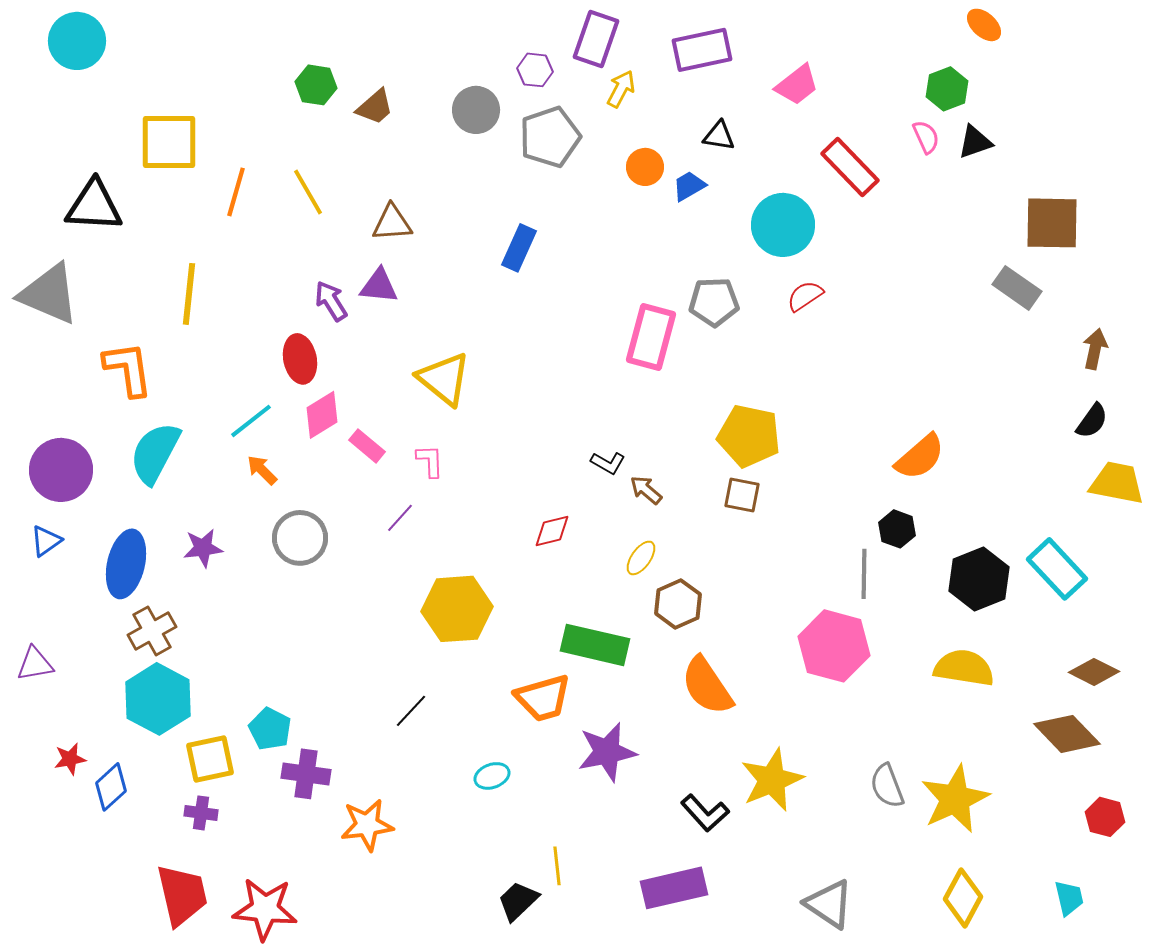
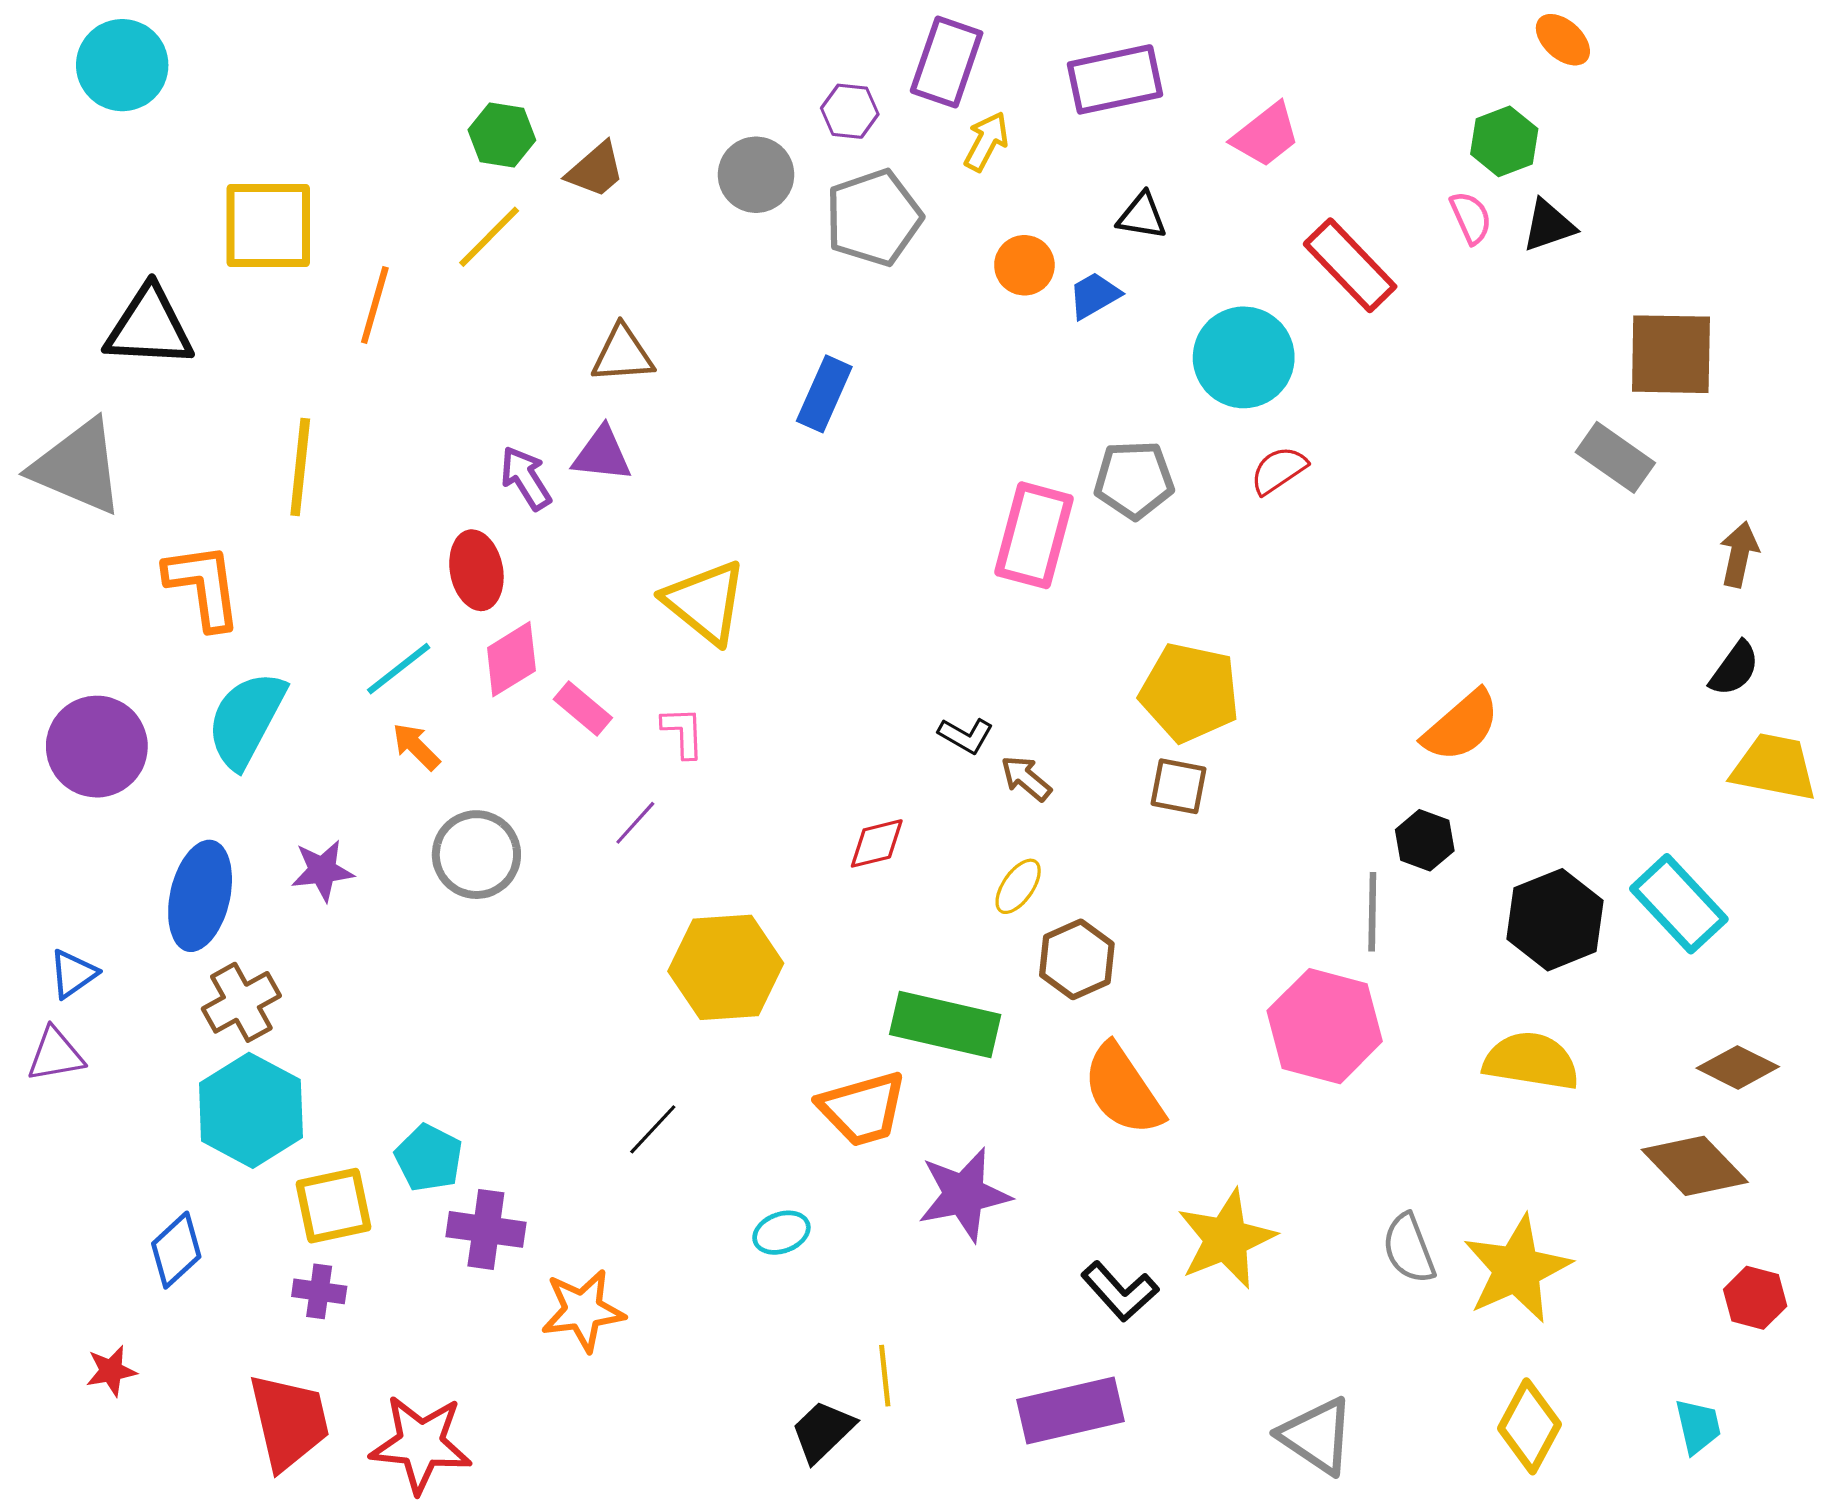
yellow line: (308, 192) -> (489, 237), moved, turned 75
blue triangle: (46, 541) -> (73, 974), moved
red star: (70, 759) -> (111, 1371), moved

